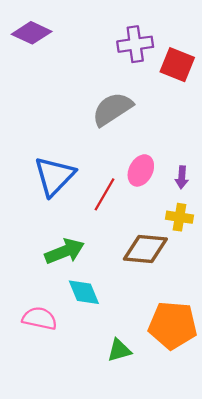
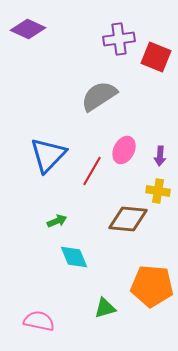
green arrow: (65, 251) -> (57, 221), size x0.6
pink semicircle: (40, 318) -> (39, 321), moved

